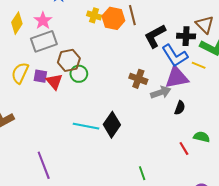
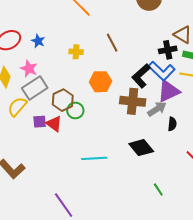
orange hexagon: (113, 18) -> (101, 82), moved
black L-shape: (155, 36) -> (141, 76), moved
yellow semicircle: (20, 73) -> (17, 107), moved, turned 30
brown cross: (138, 79) -> (133, 101), size x1.4
black semicircle: (180, 108) -> (172, 124), moved
black diamond: (112, 125) -> (141, 148), moved, turned -60

